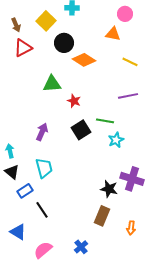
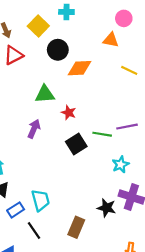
orange diamond: (84, 60) -> (79, 68), turned -35
purple line: (128, 96) -> (127, 127), moved
purple arrow: (42, 132) -> (34, 129), moved
cyan star: (116, 140) -> (121, 164), moved
cyan trapezoid: (44, 168) -> (40, 200), moved
brown rectangle: (102, 216) -> (76, 227), moved

